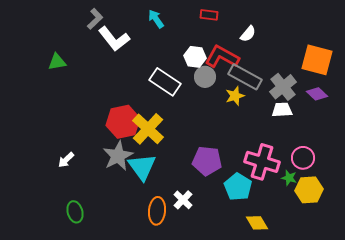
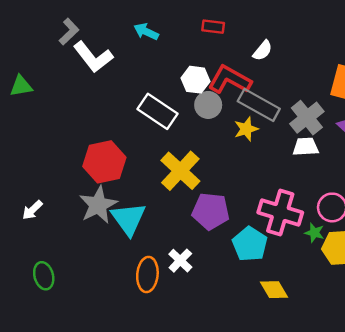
cyan arrow: (156, 19) -> (146, 32), turned -30
yellow cross: (148, 129) -> (180, 171), moved

